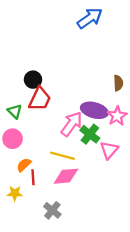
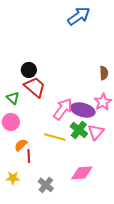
red trapezoid: (40, 99) -> (35, 87), turned -75
purple ellipse: (94, 110) -> (83, 110), moved
green cross: (90, 134) -> (79, 130), moved
pink diamond: (66, 176) -> (82, 173), moved
yellow star: (15, 193) -> (13, 178), moved

